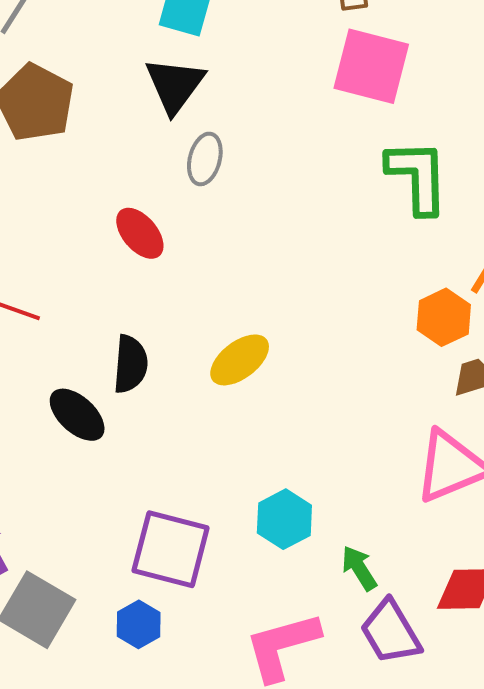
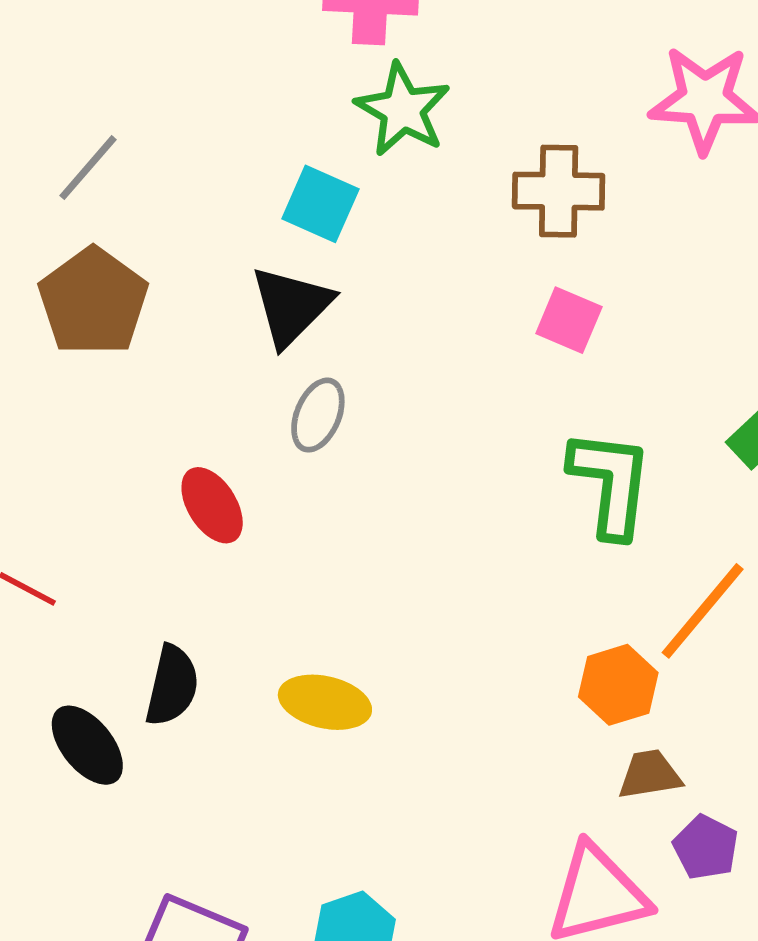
pink square: (371, 66) -> (569, 320), size x0.6
yellow ellipse: (240, 360) -> (325, 702), turned 42

